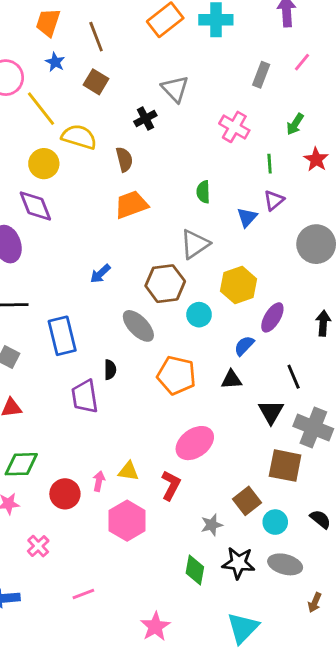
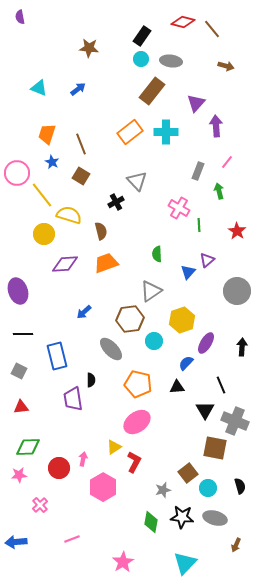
green arrow: (295, 124) -> (219, 191), moved, turned 133
green line: (270, 164) -> (199, 225), moved
purple diamond: (35, 206) -> (65, 264), moved, turned -72
pink ellipse: (195, 443) -> (137, 422), moved
yellow triangle: (128, 471) -> (114, 447), moved, turned -42
black semicircle: (320, 519) -> (240, 486), turned 35

